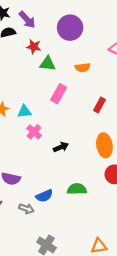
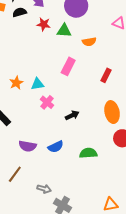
green triangle: (48, 64) -> (64, 31), moved
blue semicircle: (44, 196) -> (56, 147), moved
gray arrow: (26, 209) -> (44, 189), moved

